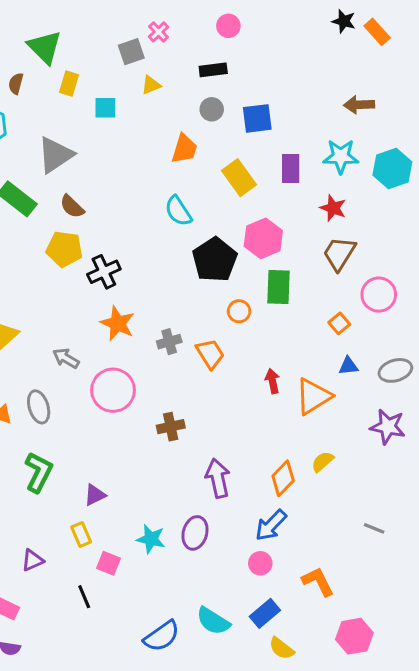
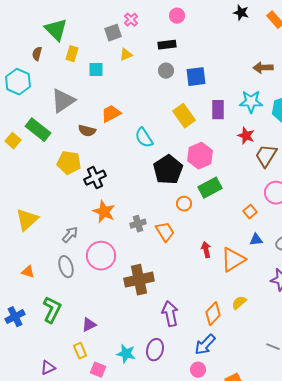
black star: (344, 21) -> (241, 13), moved
orange trapezoid: (184, 149) -> (111, 114), moved, turned -135
brown semicircle: (72, 206) -> (87, 131), moved, turned -30
brown trapezoid: (339, 254) -> (266, 156), moved
green rectangle: (278, 287) -> (210, 188), turned 60
gray arrow: (66, 358) -> (70, 235), turned 102
gray ellipse: (39, 407) -> (66, 267), moved
brown cross: (171, 427) -> (139, 280), size x1.6

